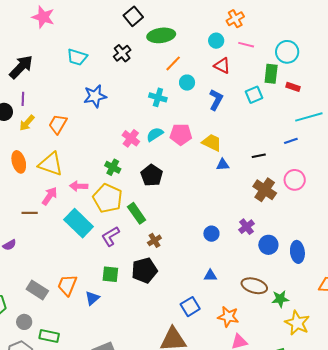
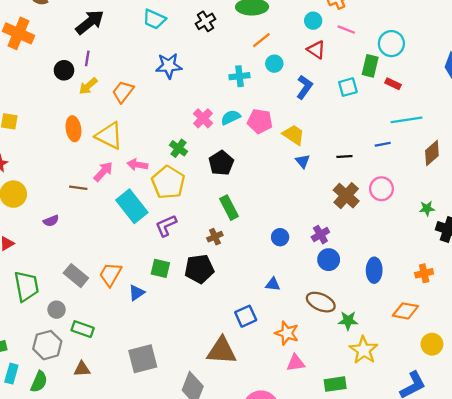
cyan cross: (158, 97) -> (239, 76), turned -30
blue triangle: (223, 165) -> (303, 161), turned 48
green rectangle: (137, 213) -> (229, 208), moved
blue circle: (268, 245) -> (329, 260), moved

